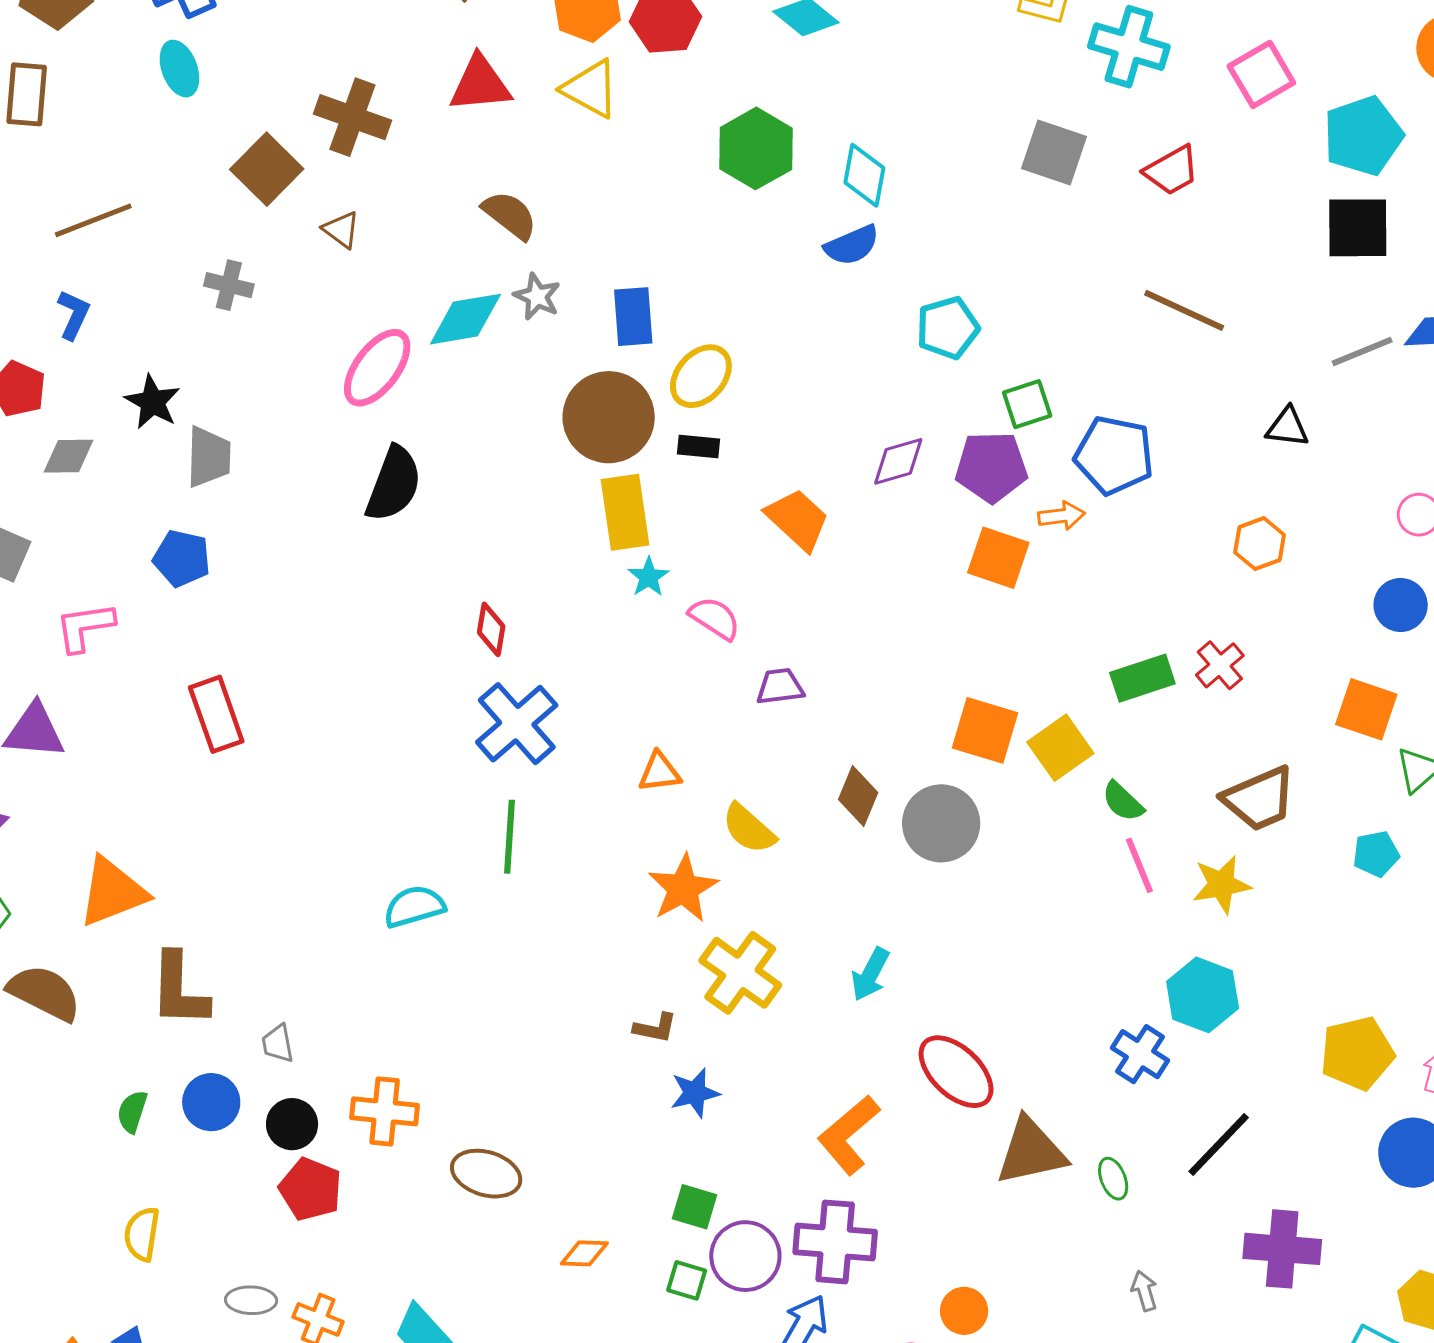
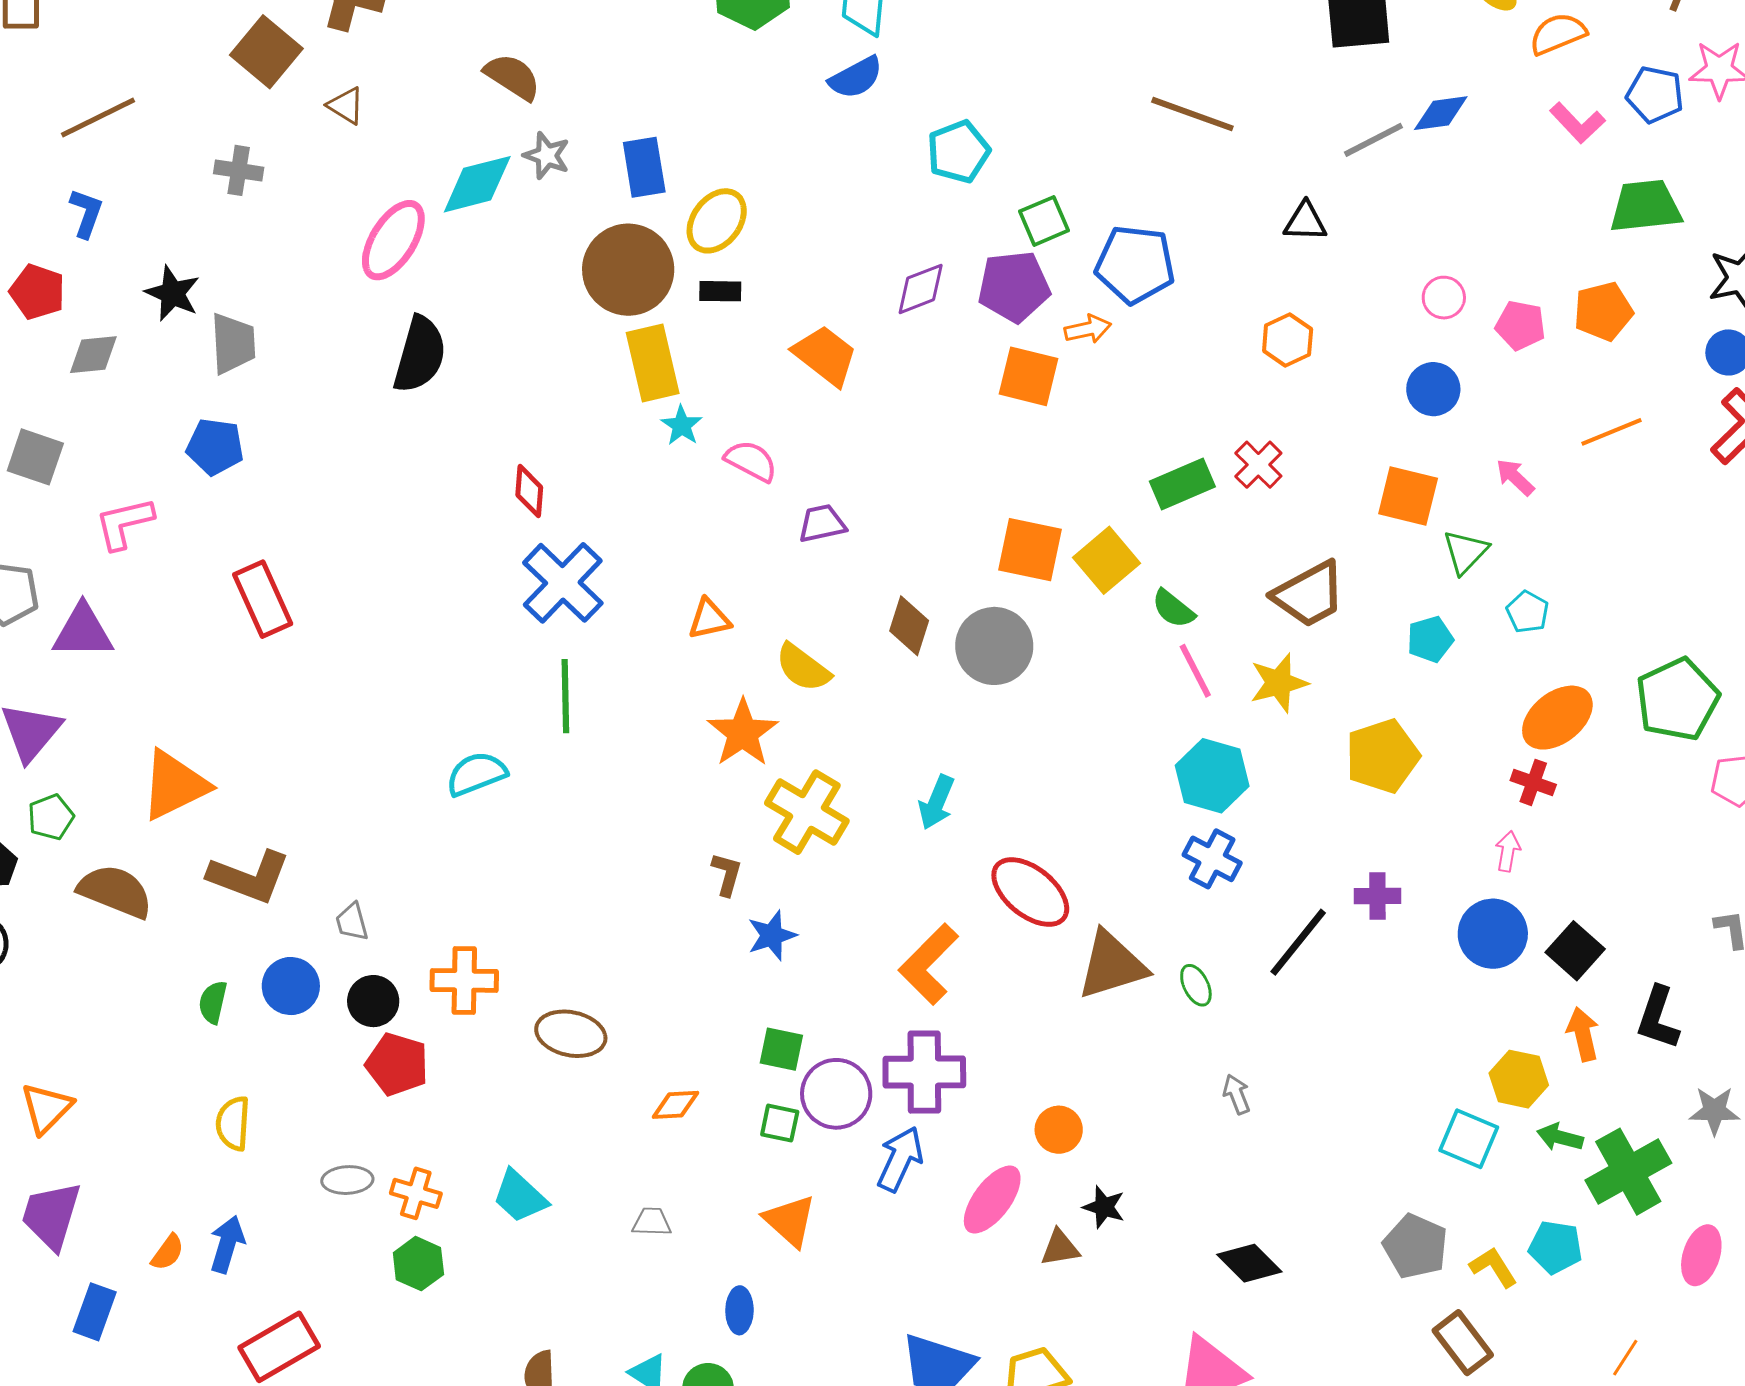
brown L-shape: (179, 990) -> (249, 877), turned -66
cyan hexagon: (1203, 995) -> (1212, 776), moved
brown L-shape: (655, 1028) -> (727, 874), turned -81
yellow pentagon: (1357, 1053) -> (1382, 756), moved
purple cross: (1282, 1249) -> (1377, 896), moved, size x0.6

